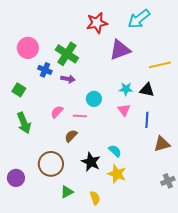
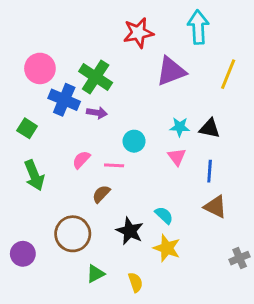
cyan arrow: (139, 19) -> (198, 27), turned 125
yellow line: (160, 65) -> (228, 74), moved, turned -55
blue cross: (45, 70) -> (64, 100), size x1.5
brown triangle: (162, 144) -> (215, 207), moved, turned 42

